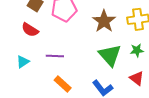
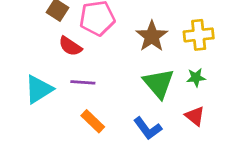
red semicircle: (30, 30) -> (70, 46), moved
cyan triangle: (23, 62) -> (39, 89), size x1.6

